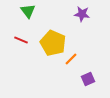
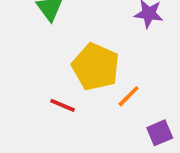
red line: (21, 40) -> (63, 105), moved

